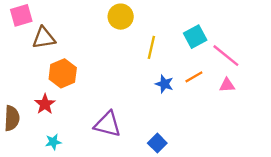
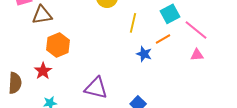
orange line: (194, 77) -> (163, 39), moved

